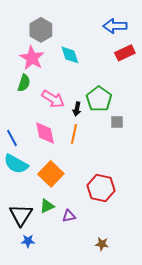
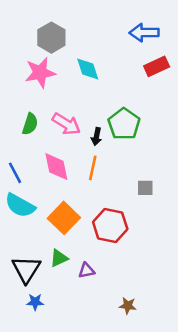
pink star: (32, 58) -> (40, 73), turned 30
green semicircle: (24, 83) -> (30, 124), moved
gray square: (117, 122) -> (145, 188), moved
red hexagon: (101, 188) -> (110, 225), moved

